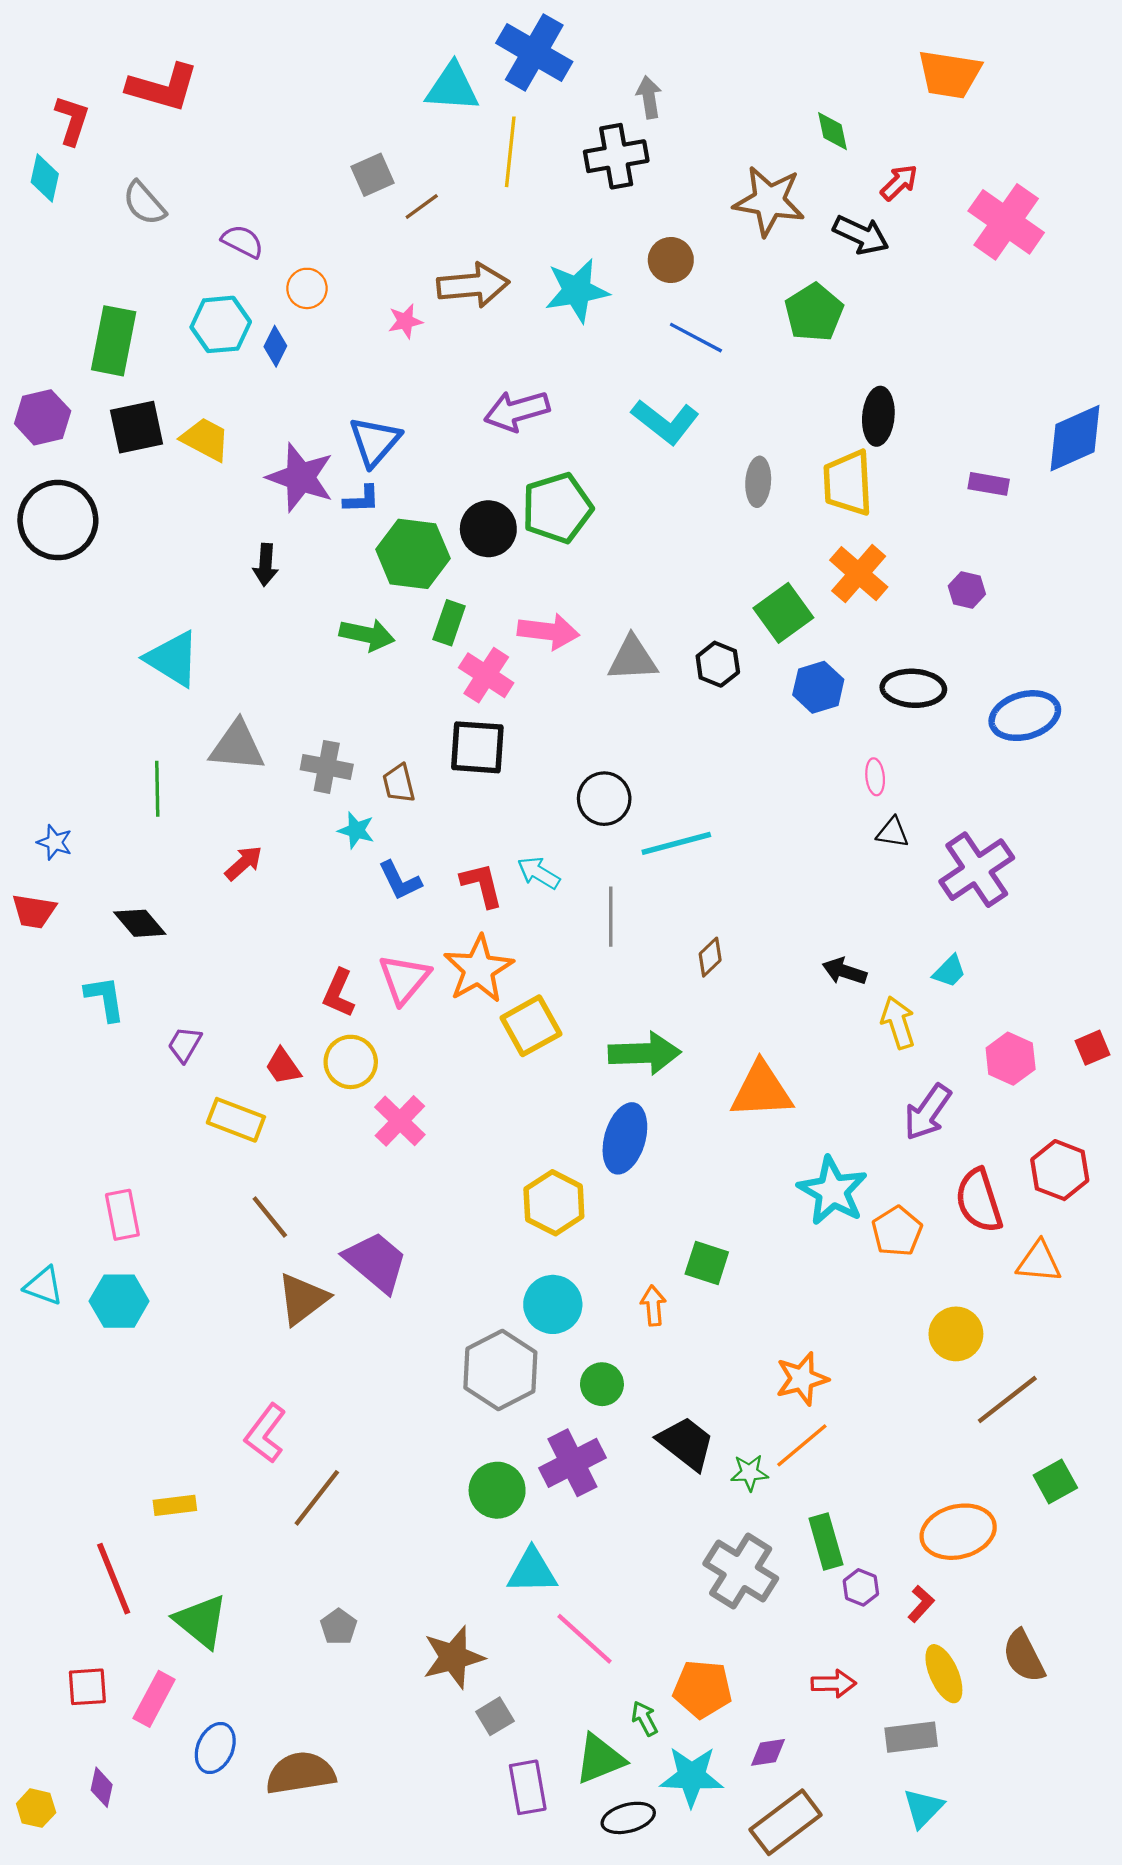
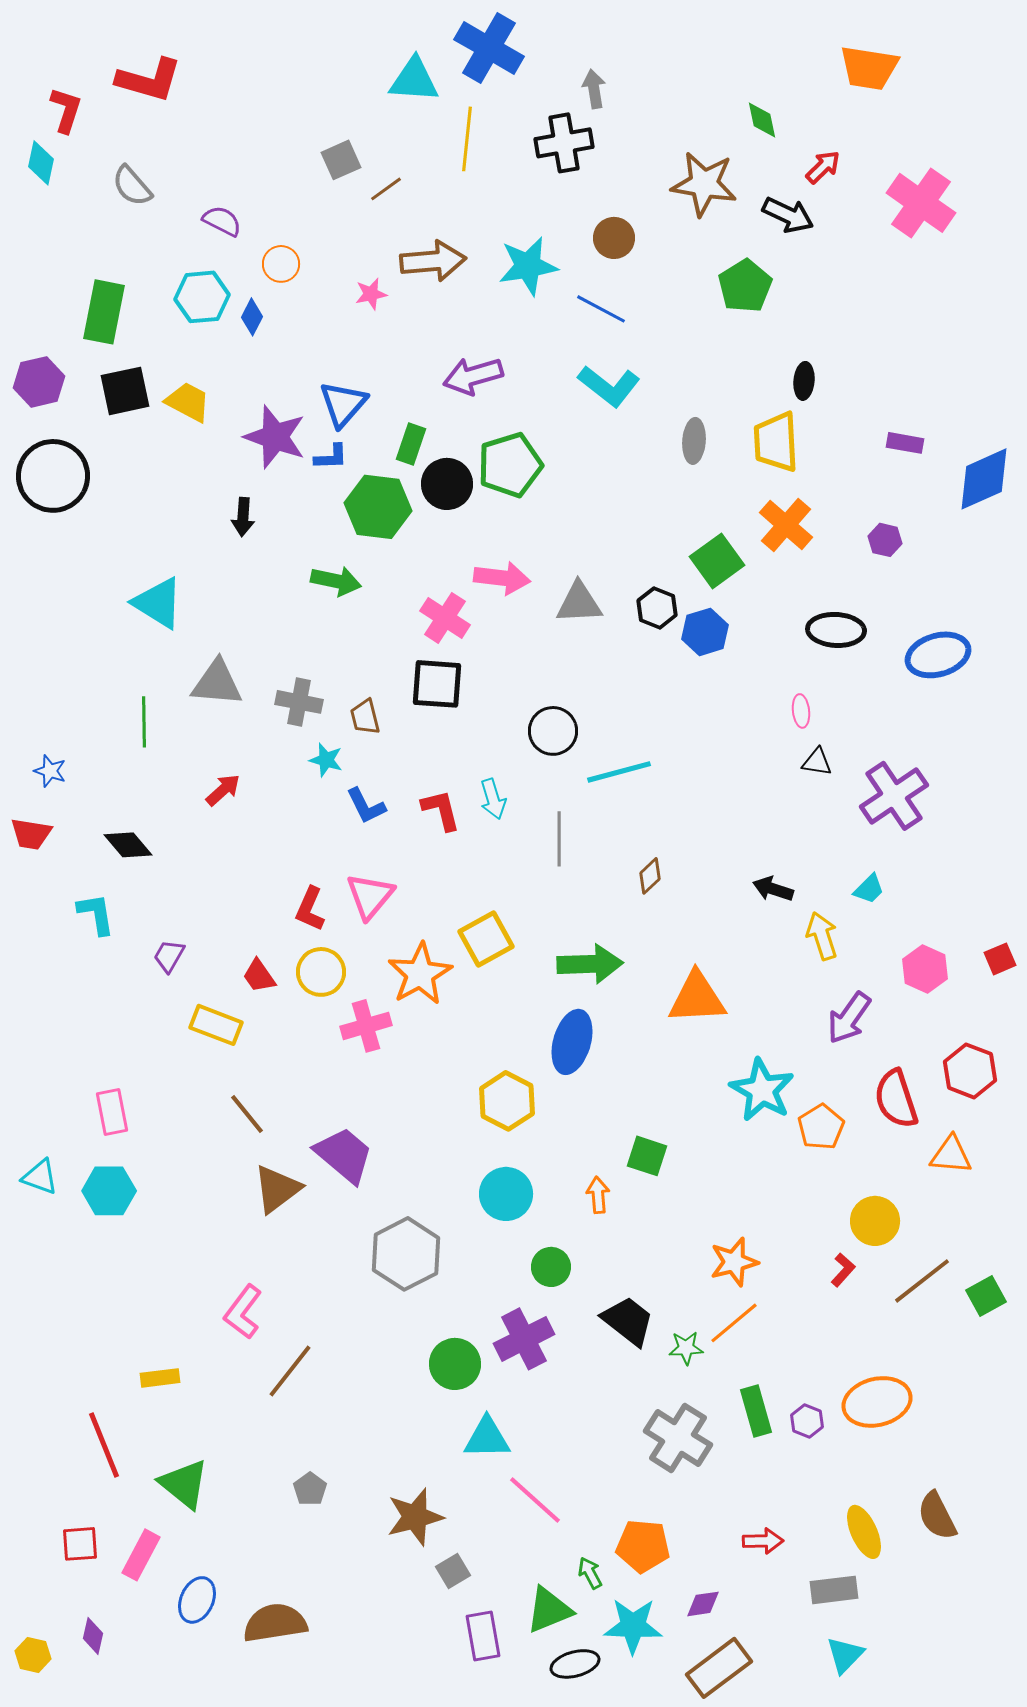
blue line: (696, 338) -> (601, 309), moved
black ellipse: (878, 416) -> (804, 381), size x0.7
blue diamond: (1075, 438) -> (984, 479), moved
green rectangle: (449, 623) -> (411, 444), moved
blue hexagon: (818, 687) -> (705, 632), moved
cyan arrow: (539, 873) -> (493, 799), turned -138
orange star: (479, 969) -> (420, 974), moved
pink cross: (400, 1121) -> (366, 1026), turned 30
gray hexagon: (500, 1370) -> (406, 1254), moved
green square: (1055, 1481) -> (986, 1296), moved
purple hexagon: (861, 1587) -> (807, 1421), moved
red L-shape: (921, 1604) -> (843, 1270), moved

